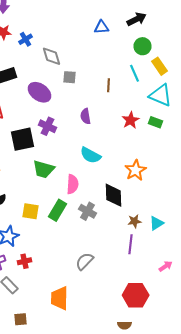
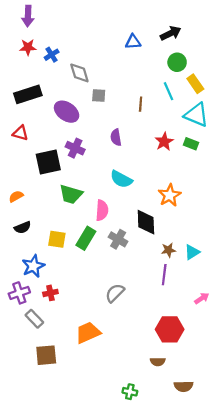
orange trapezoid: (60, 298) -> (88, 333), turned 65
brown square: (20, 319) -> (46, 355), size x1.5

